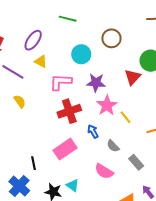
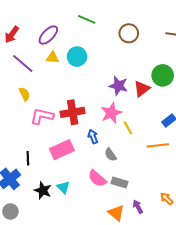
brown circle: (111, 38) -> (129, 33), moved
cyan circle: (81, 54) -> (77, 57), moved
yellow triangle: (41, 61) -> (52, 58), turned -32
pink L-shape: (61, 82) -> (42, 116), moved
purple star: (96, 83) -> (118, 86), moved
gray rectangle: (136, 162) -> (119, 182), moved, turned -42

